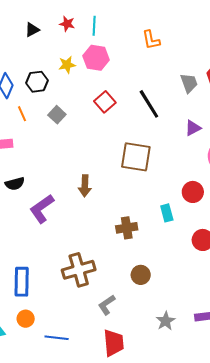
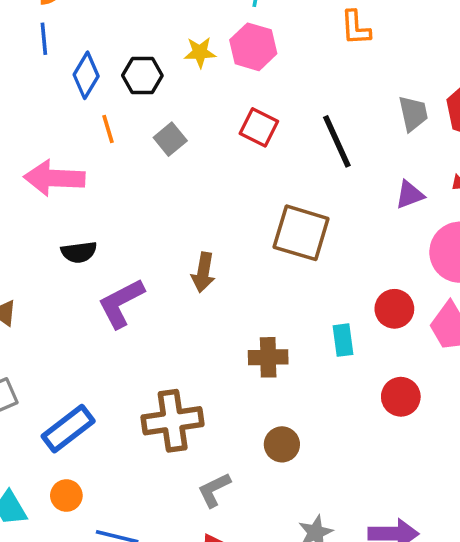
red square: (105, 102) -> (259, 127), turned -30
blue rectangle: (22, 282) -> (68, 429), turned 44

